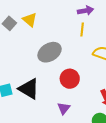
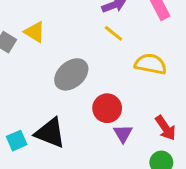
yellow line: (82, 29) -> (113, 33), turned -48
purple triangle: (64, 108) -> (123, 133), moved

